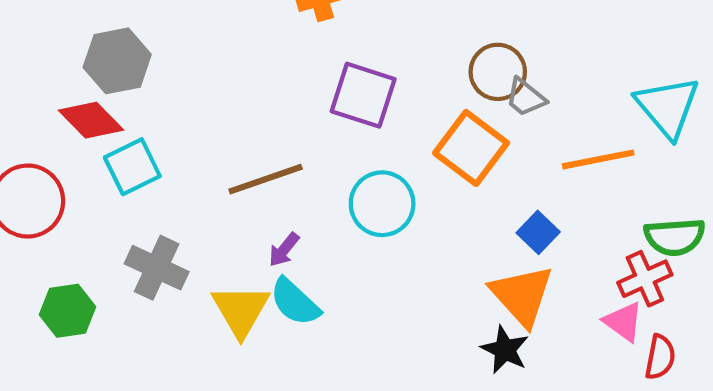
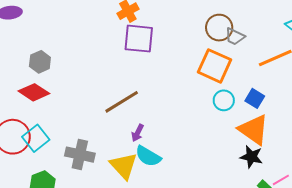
gray hexagon: (117, 61) -> (40, 62), size x0.7
purple square: (363, 95) -> (139, 39), moved
cyan square: (132, 167) -> (36, 138), moved
cyan circle: (382, 204) -> (224, 100), moved, size x0.7

